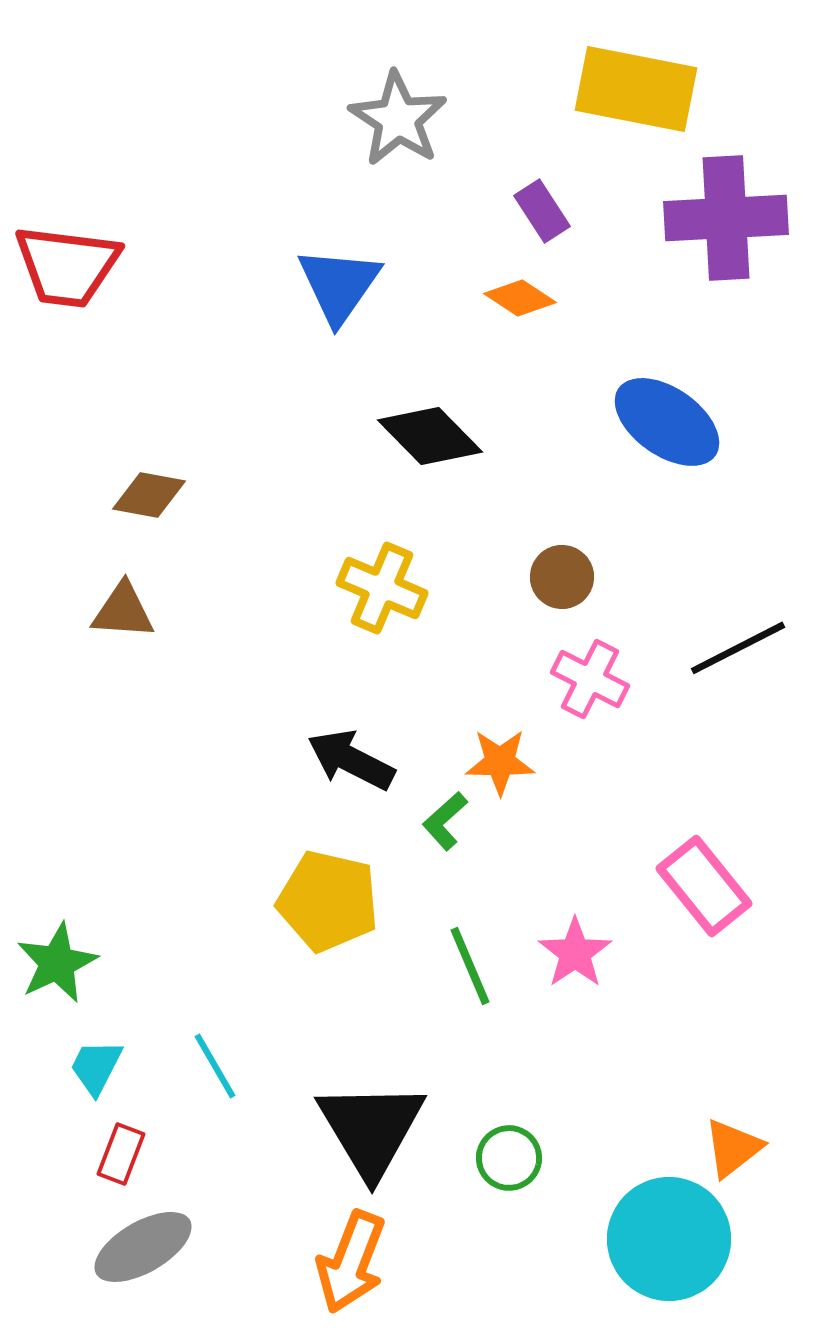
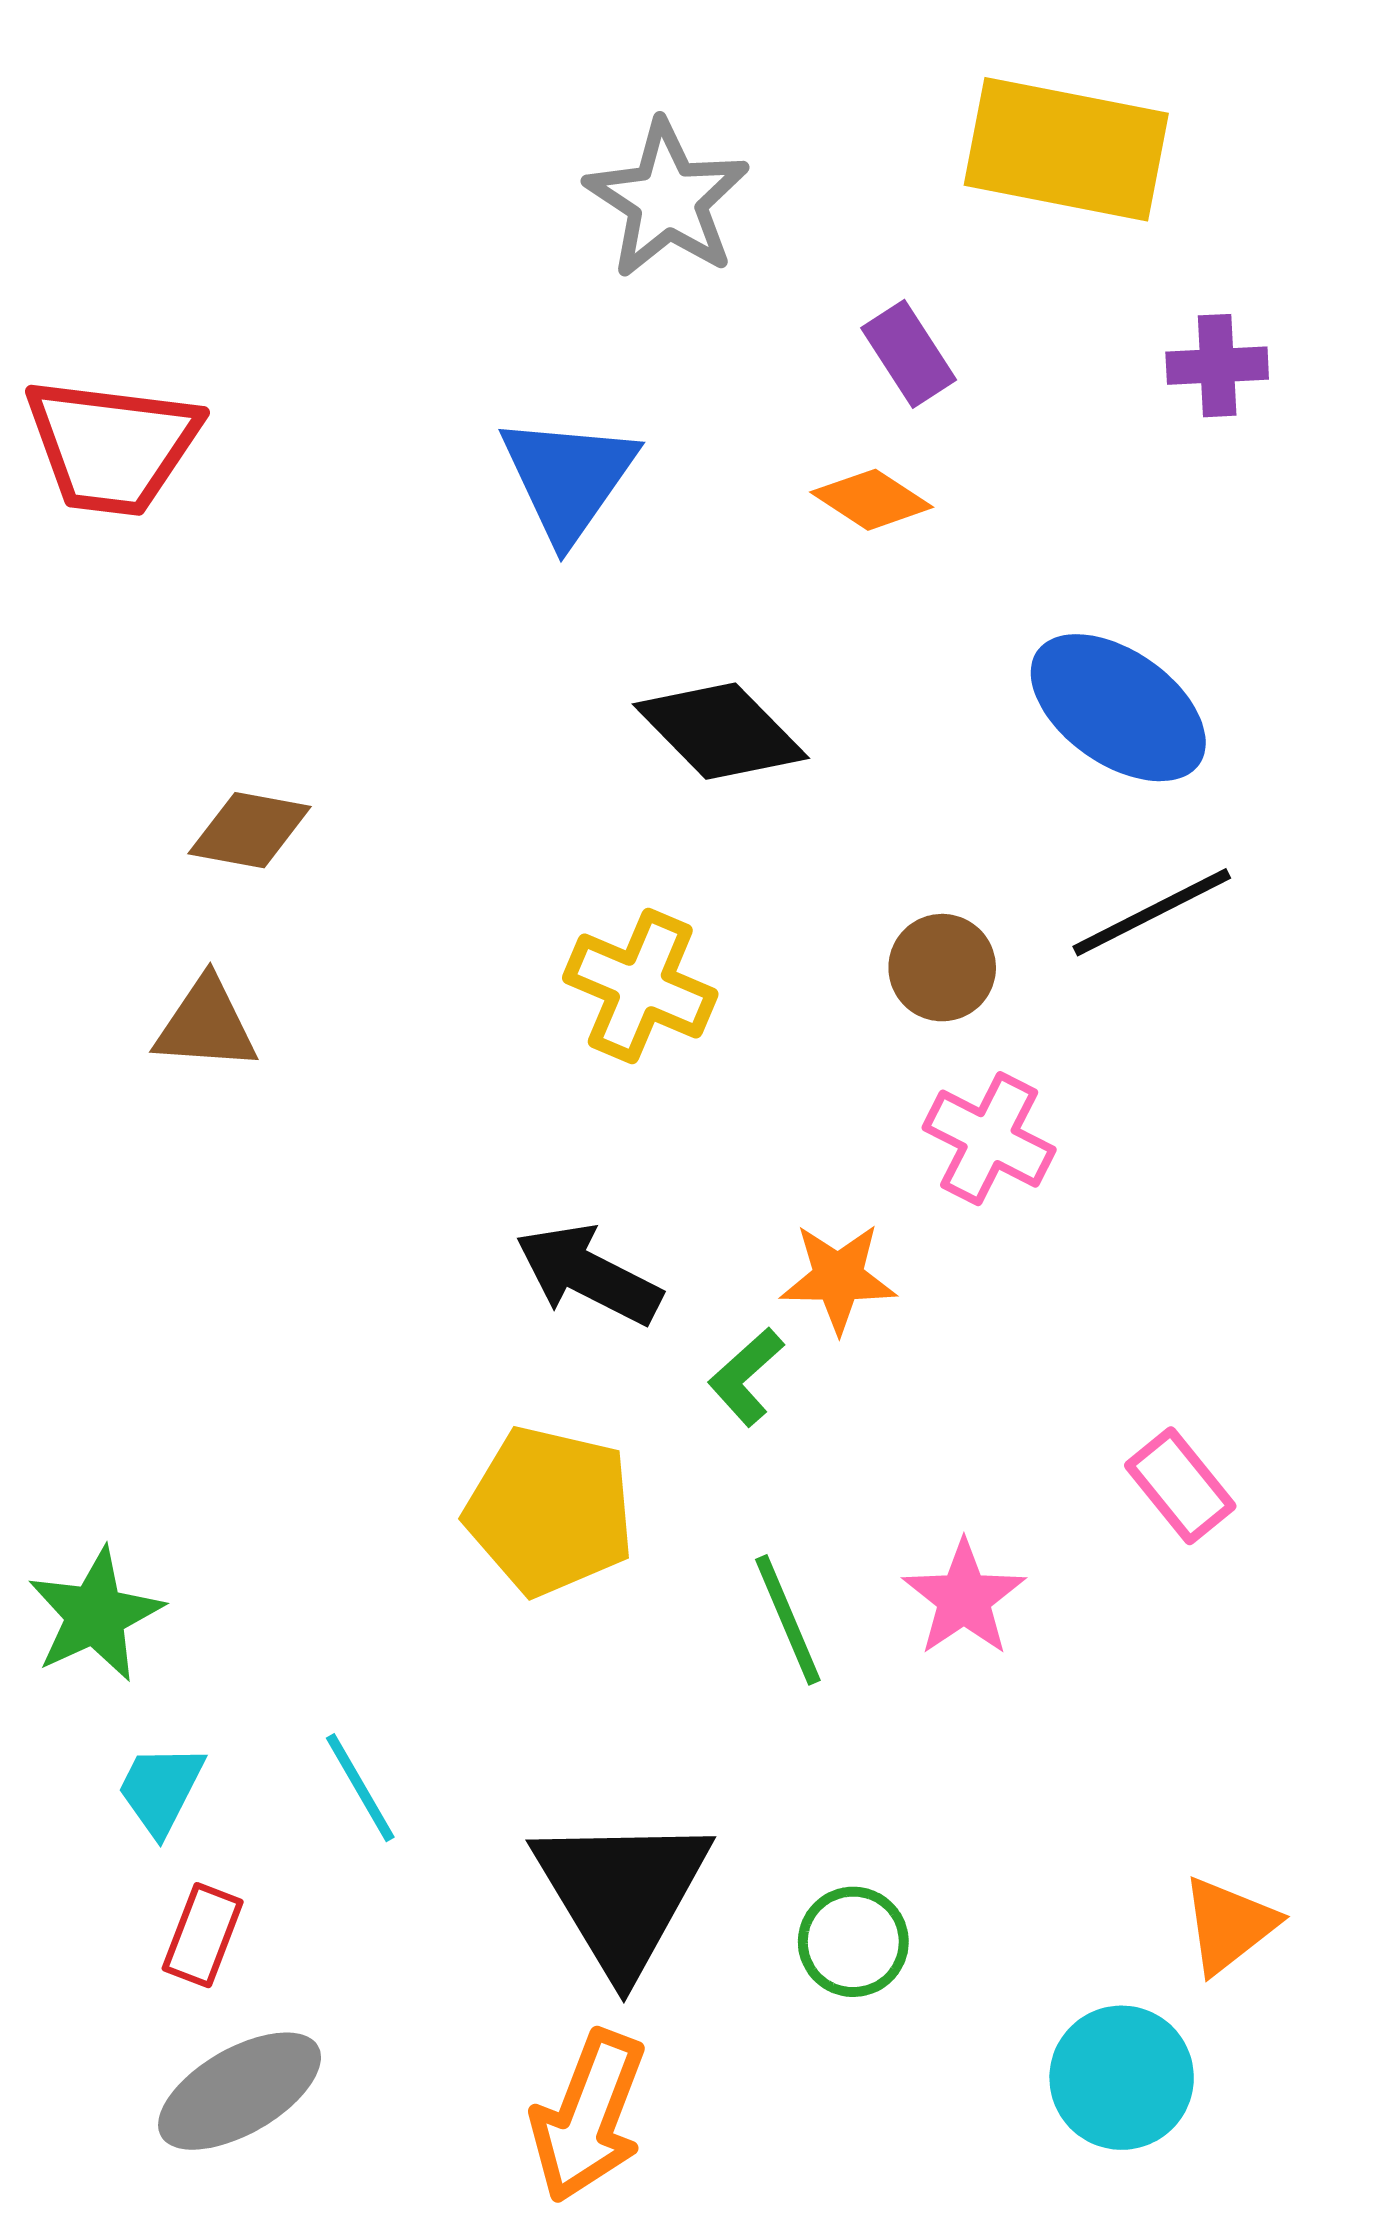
purple cross: (726, 218) -> (1217, 366), size x0.5
black line: (738, 648) -> (1152, 912), moved
pink rectangle: (704, 886) -> (1180, 1486), size x0.7
cyan circle: (669, 1239) -> (1122, 2078), size x0.7

